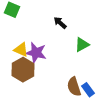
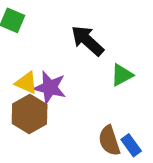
black arrow: (60, 23) -> (87, 41), size x1.6

